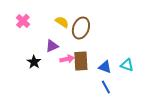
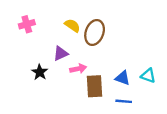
pink cross: (23, 21) -> (27, 24), turned 32
brown rectangle: (81, 61) -> (95, 86), moved
blue line: (106, 87) -> (124, 101), turned -56

